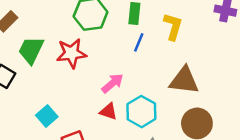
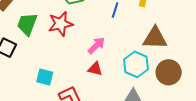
cyan hexagon: (141, 112) -> (136, 64), moved
cyan square: (47, 116) -> (45, 77), turned -30

